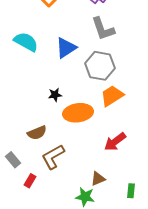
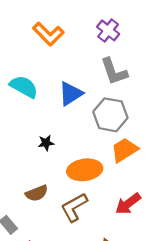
black star: (55, 95) -> (46, 143), moved
brown L-shape: (53, 157) -> (74, 207), moved

